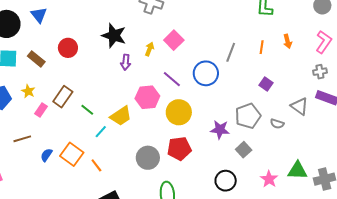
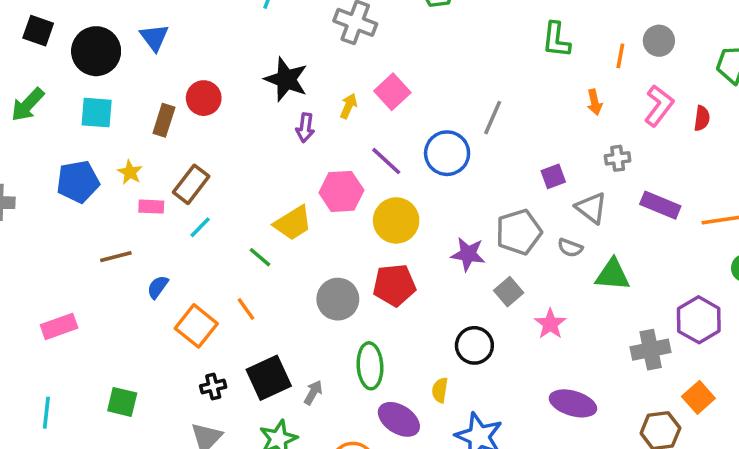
orange line: (262, 47) -> (620, 56), moved
brown rectangle: (36, 59) -> (164, 120), moved, turned 66
gray cross: (320, 72) -> (618, 158), moved
purple square: (266, 84) -> (553, 176), turned 32
gray triangle: (299, 106) -> (591, 208), moved
pink rectangle: (41, 110) -> (151, 207), turned 56
green line: (87, 110) -> (260, 257), moved
cyan line: (101, 132) -> (200, 227), moved
orange square: (72, 154) -> (196, 326), moved
green triangle: (297, 171) -> (613, 275), moved
pink star: (269, 179) -> (550, 324), moved

